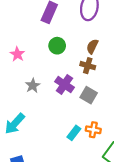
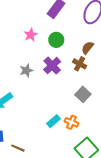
pink star: (17, 54) -> (31, 35), moved
purple cross: (64, 84) -> (52, 66), moved
gray square: (89, 95) -> (83, 94), moved

